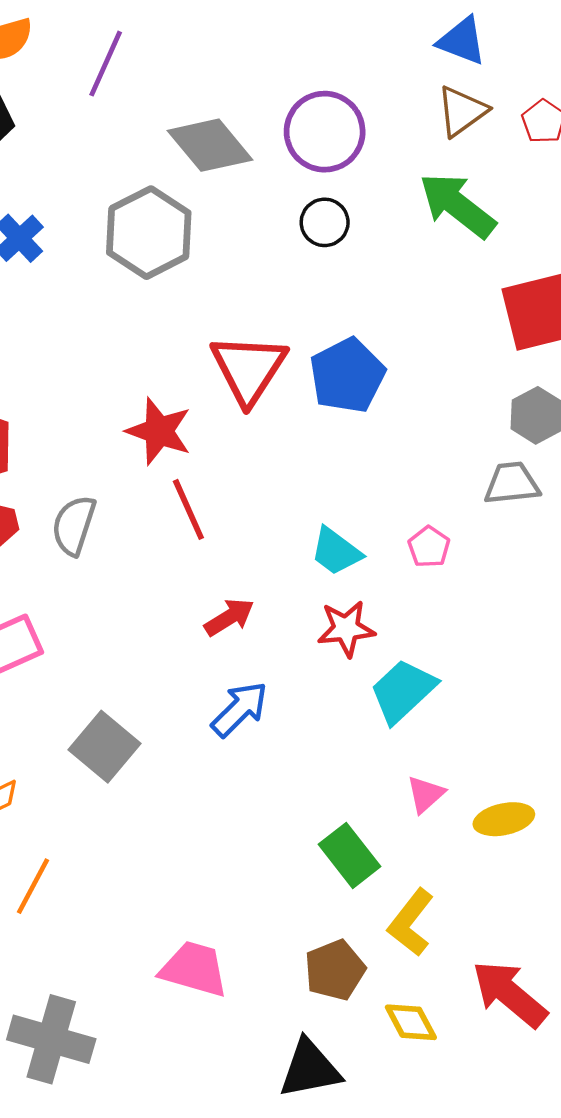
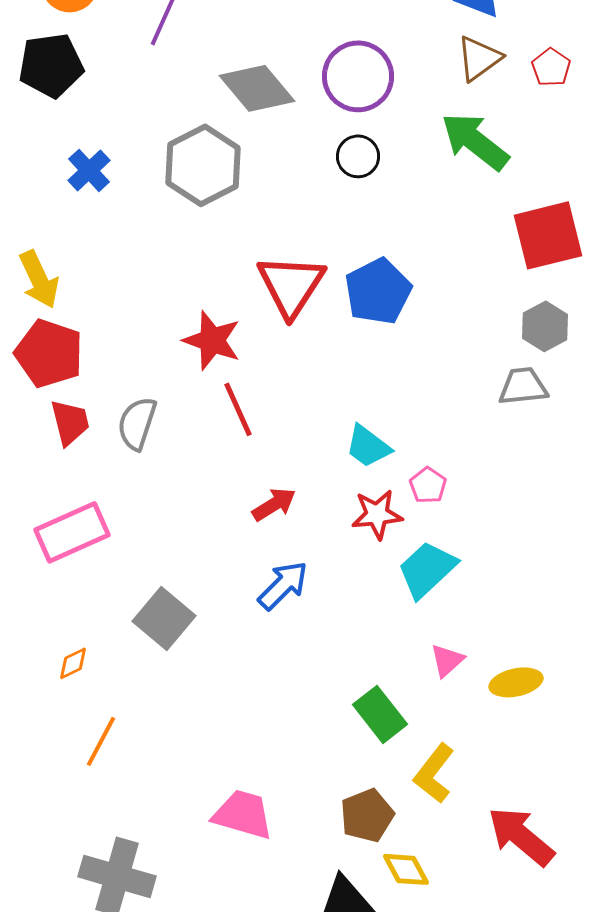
pink pentagon: (429, 547) -> (428, 485), moved
yellow diamond: (411, 1022) -> (406, 869), moved

